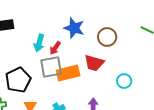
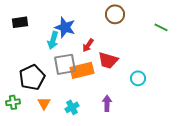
blue star: (74, 28) -> (65, 27), moved
brown circle: (107, 37) -> (115, 14), moved
red arrow: (55, 48) -> (88, 45), moved

